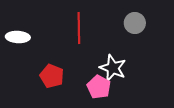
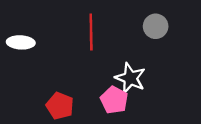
red pentagon: (52, 76) -> (60, 106), moved

